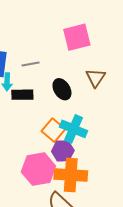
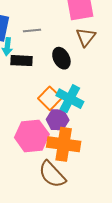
brown triangle: (96, 78) -> (86, 37), moved

